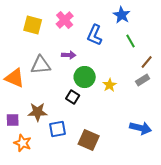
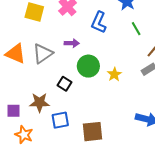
gray triangle: (41, 65) -> (43, 54), turned -30
orange triangle: (15, 78) -> (16, 54), moved
black square: (73, 97) -> (64, 84), moved
brown square: (89, 140) -> (93, 132), turned -30

